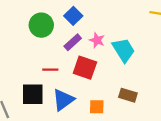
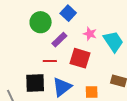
purple rectangle: (73, 42) -> (59, 40), moved

